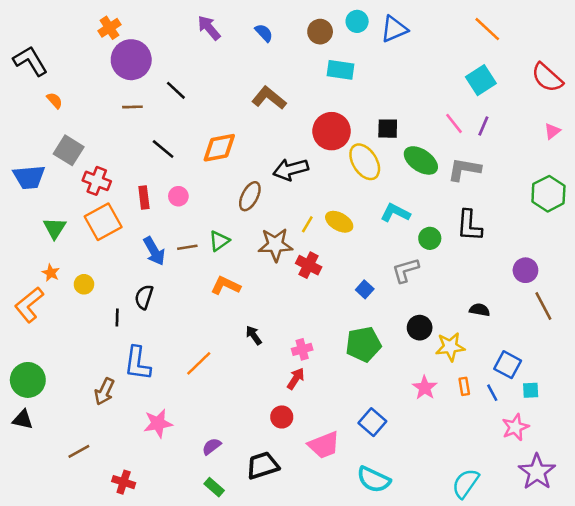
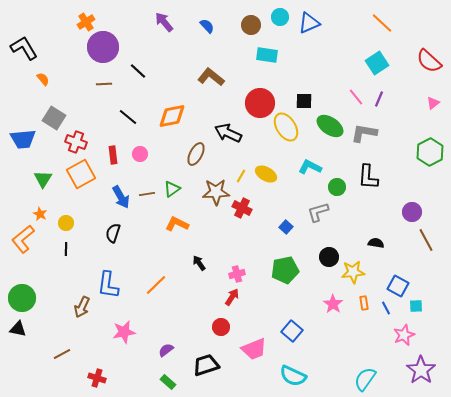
black arrow: (291, 169) -> (228, 133), turned 40
black line: (117, 317) -> (66, 249), moved

